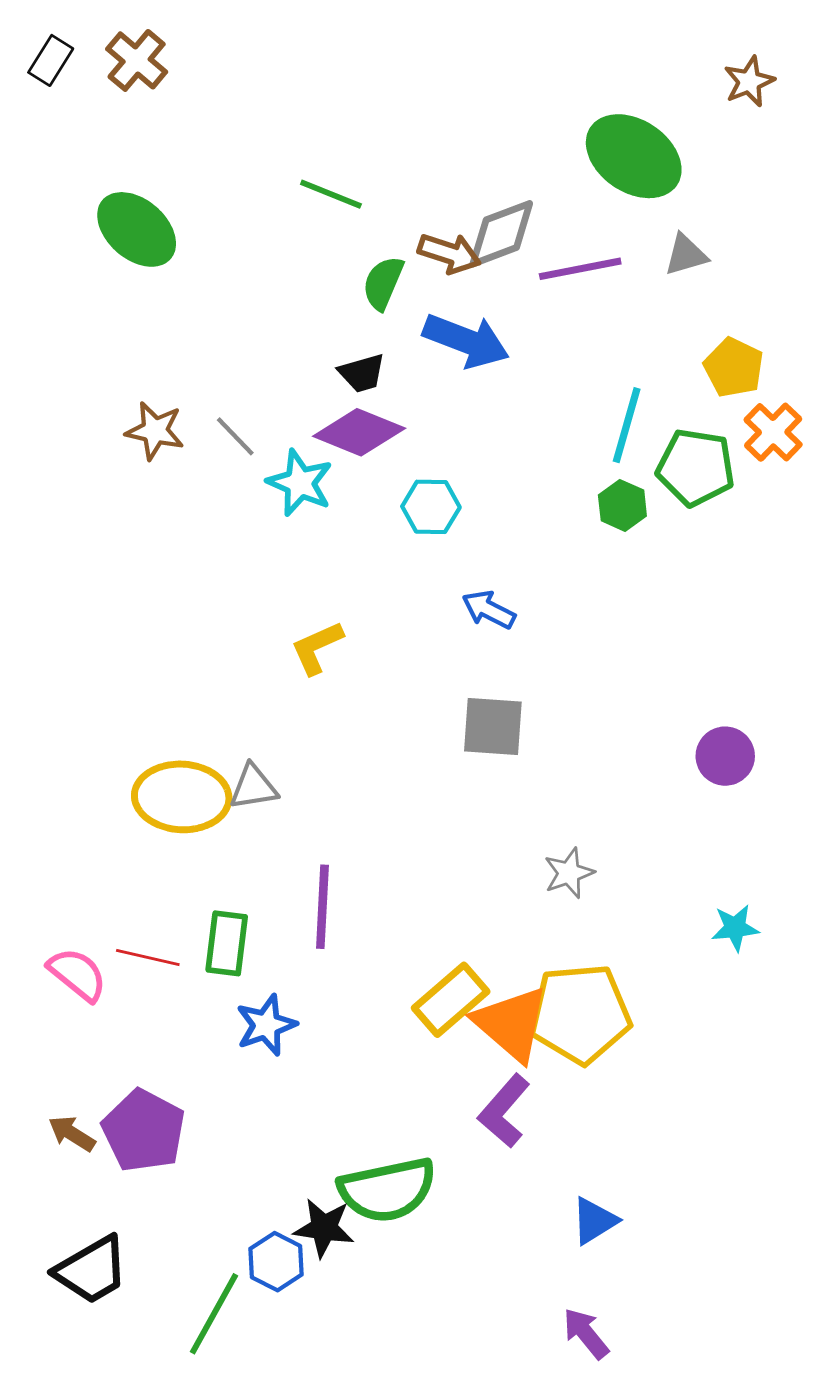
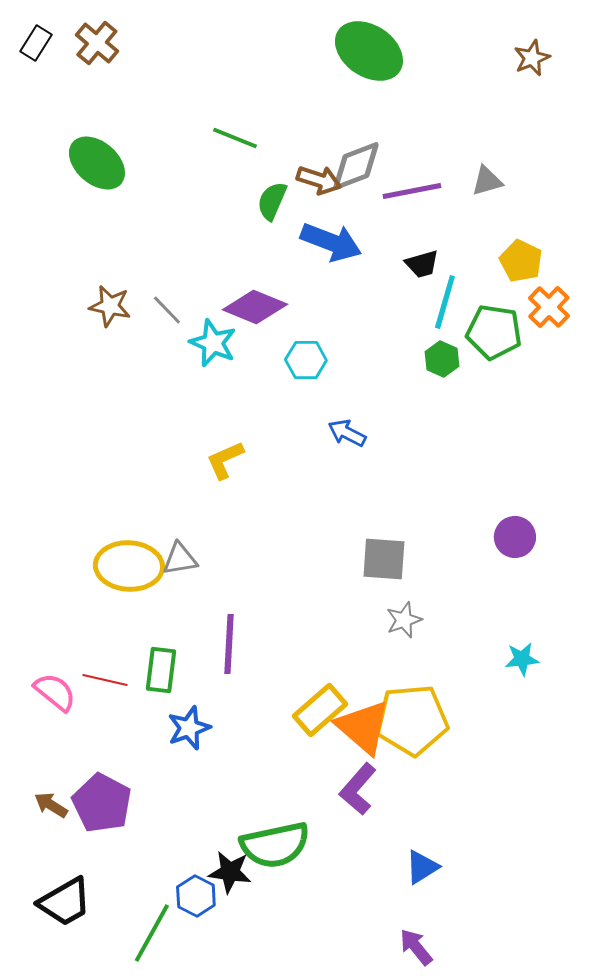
green ellipse: (634, 156) -> (369, 51), moved
black trapezoid: (362, 373) -> (422, 264), moved
gray square: (493, 727) -> (384, 559), moved

